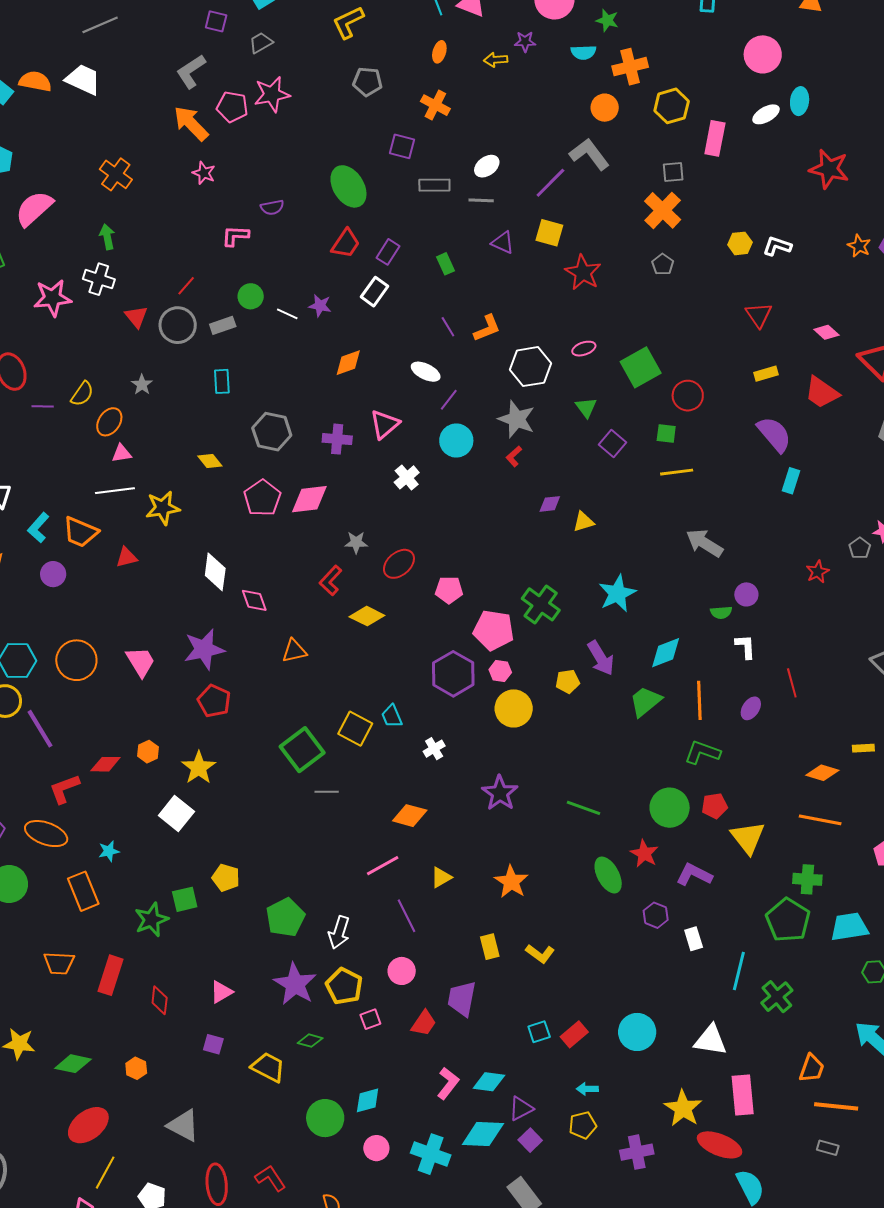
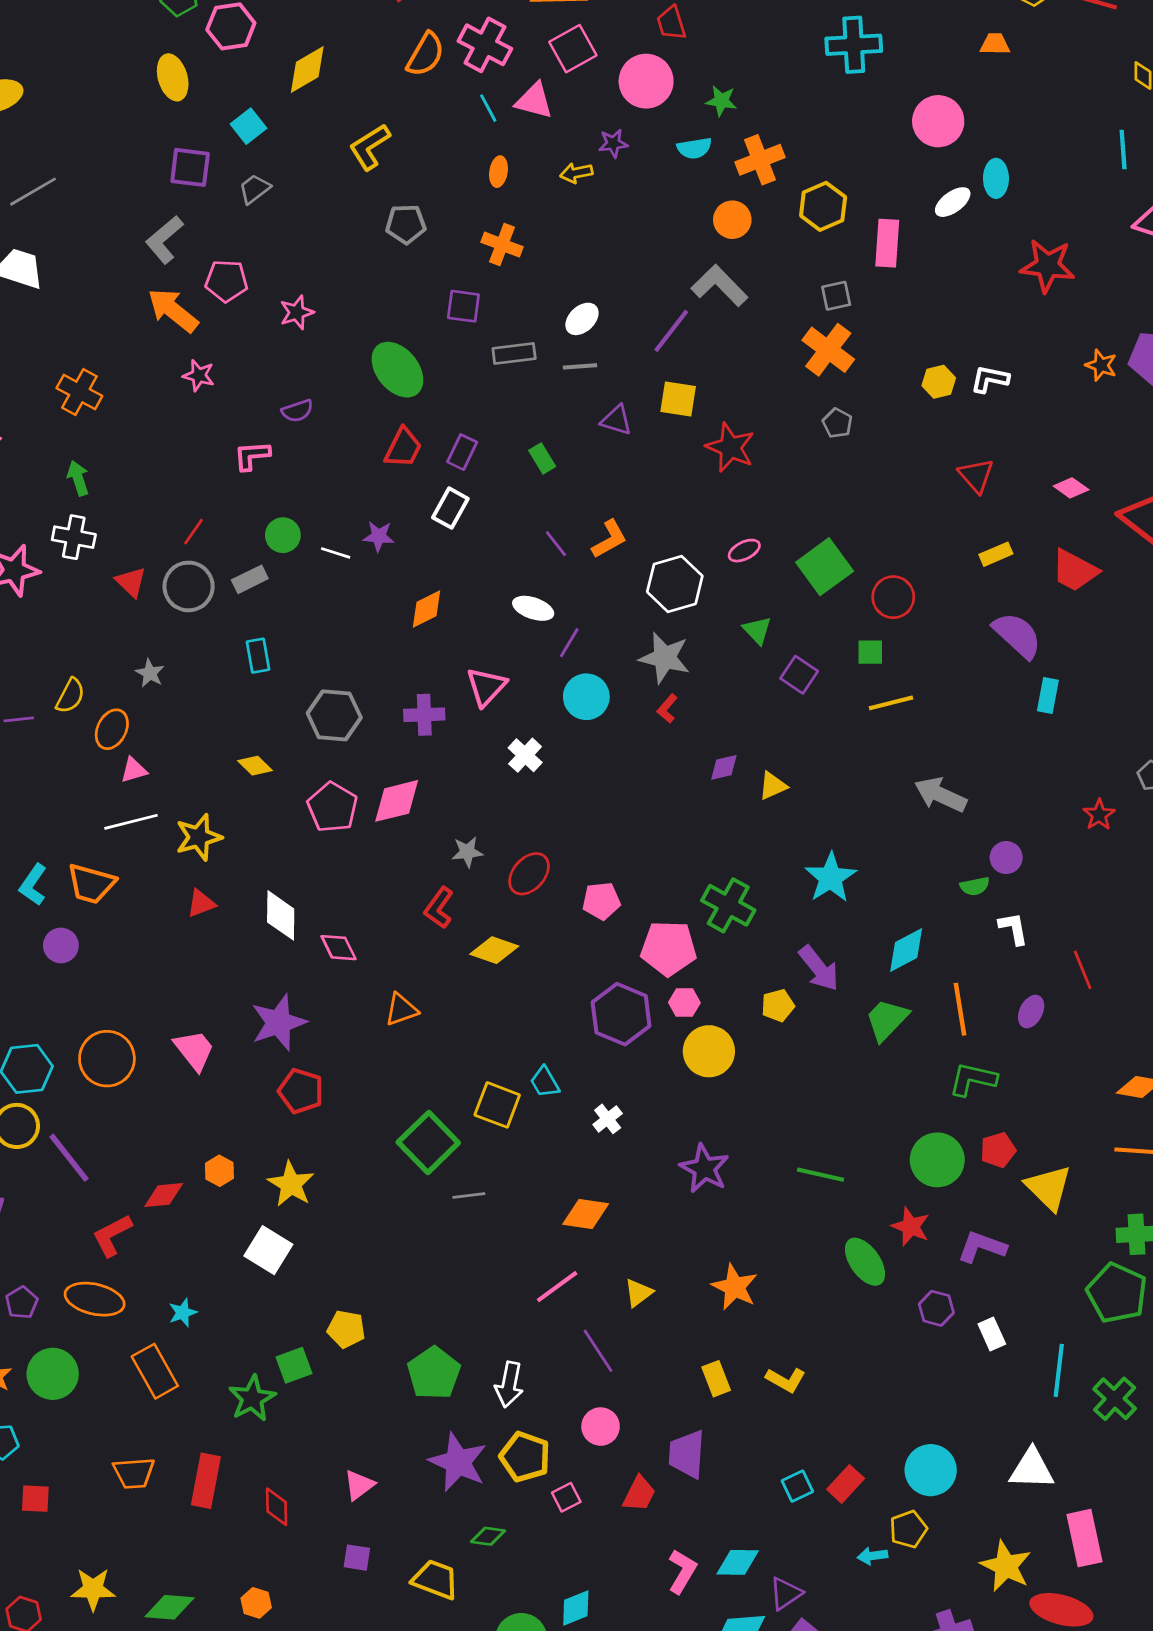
purple square: (216, 21) -> (190, 167), size x1.4
pink star: (272, 94) -> (297, 312), moved, size x0.7
red triangle: (127, 557) -> (201, 903), moved
yellow pentagon: (583, 1125) -> (908, 1529), moved

